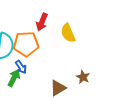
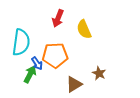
orange pentagon: (26, 44) -> (55, 55), moved

